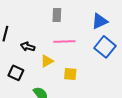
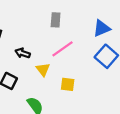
pink line: (64, 41) -> (63, 49), turned -35
yellow triangle: (47, 61) -> (43, 69), turned -40

